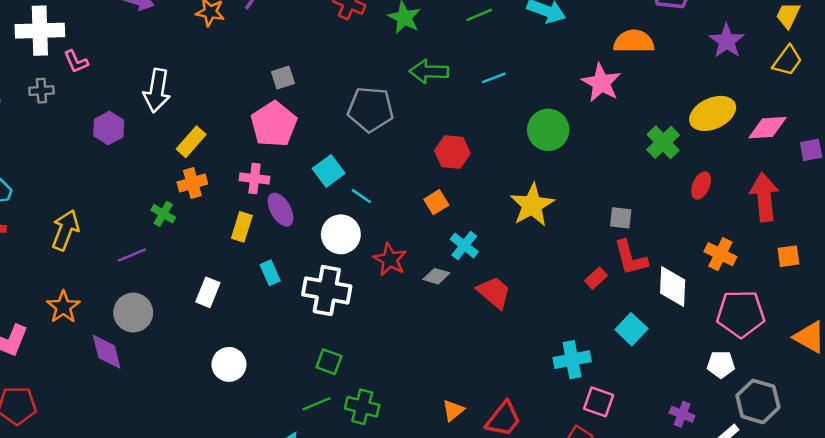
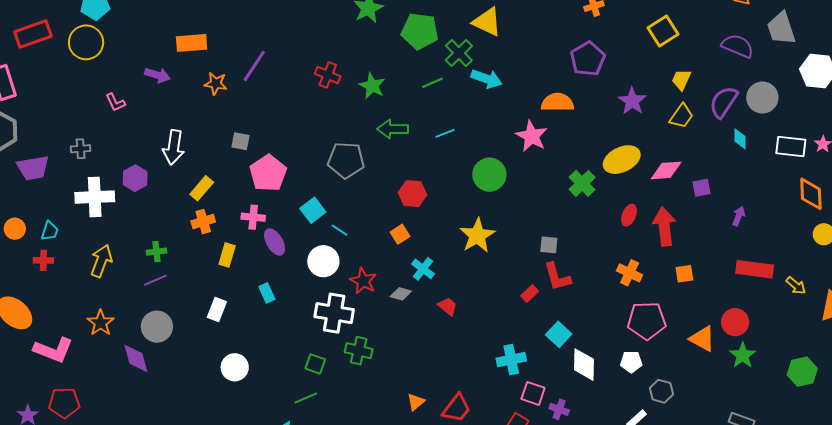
white cross: (40, 31) -> (95, 197), moved
pink L-shape: (76, 62) -> (115, 102), moved
gray square: (283, 78) -> (240, 141), moved, turned 30
red ellipse: (701, 185) -> (629, 215), moved
green cross: (163, 214) -> (157, 252), moved, turned -36
yellow rectangle: (242, 227) -> (227, 255), moved
white diamond: (673, 286) -> (584, 365), moved
white cross: (327, 290) -> (334, 313), moved
red trapezoid: (494, 292) -> (448, 306), size x0.7
gray hexagon: (758, 401) -> (661, 391), size x0.7
green cross: (362, 407) -> (359, 351), moved
purple cross: (682, 414) -> (559, 409), moved

